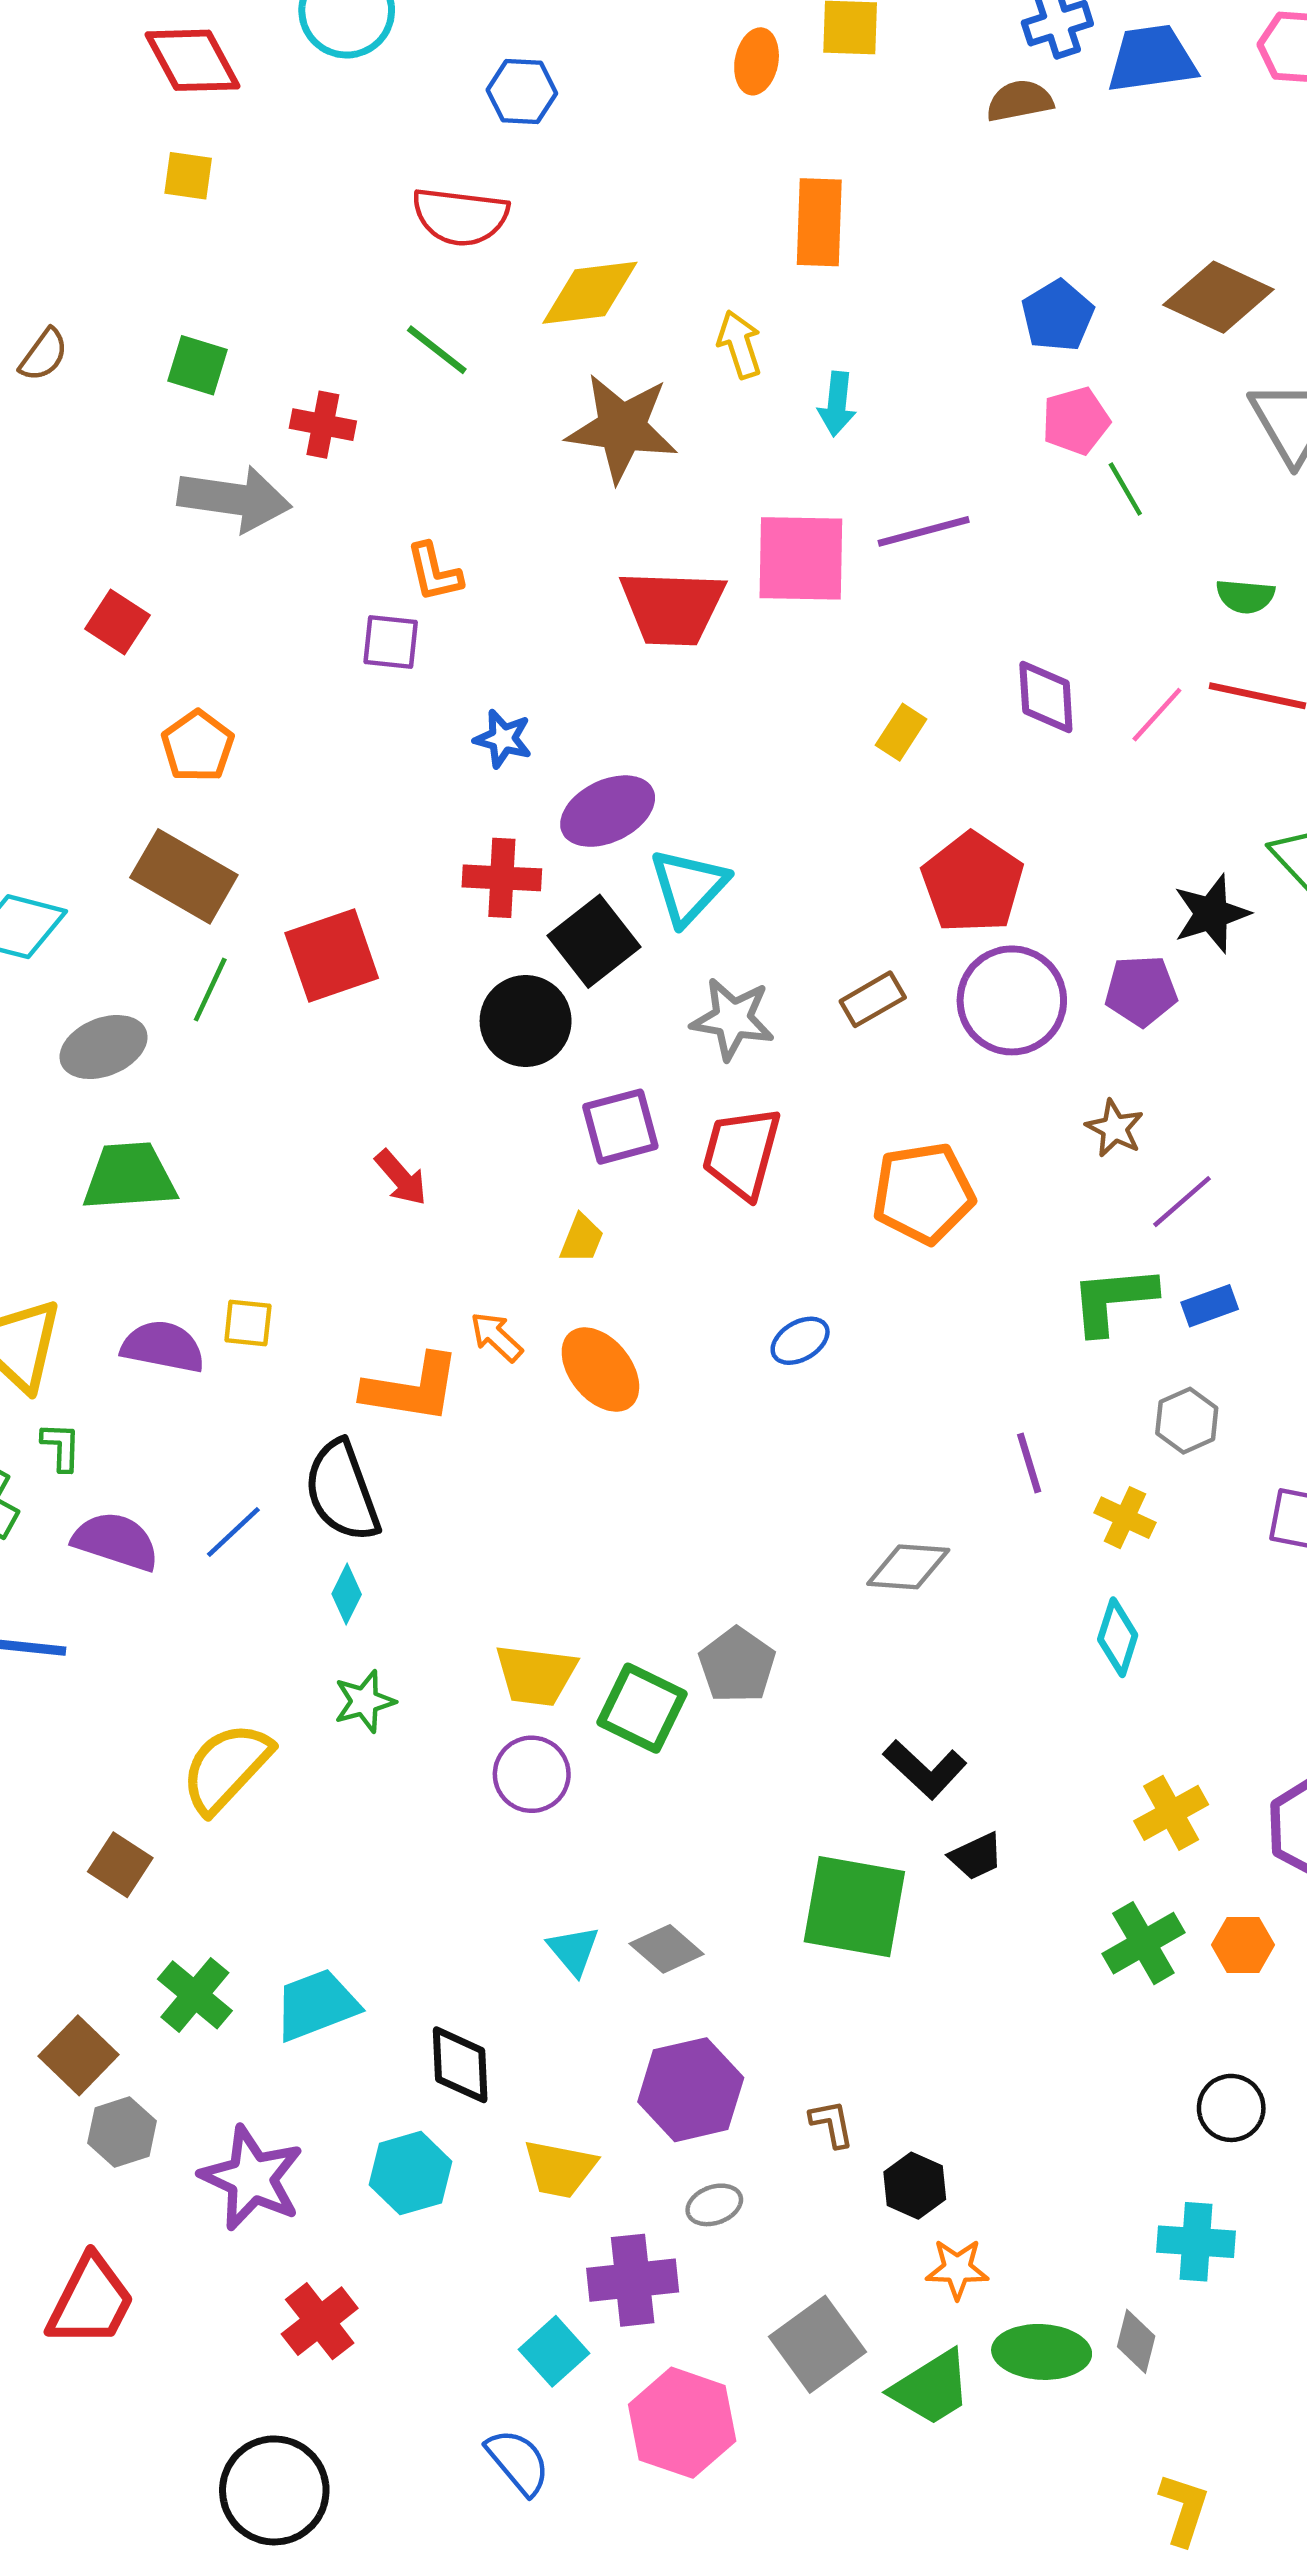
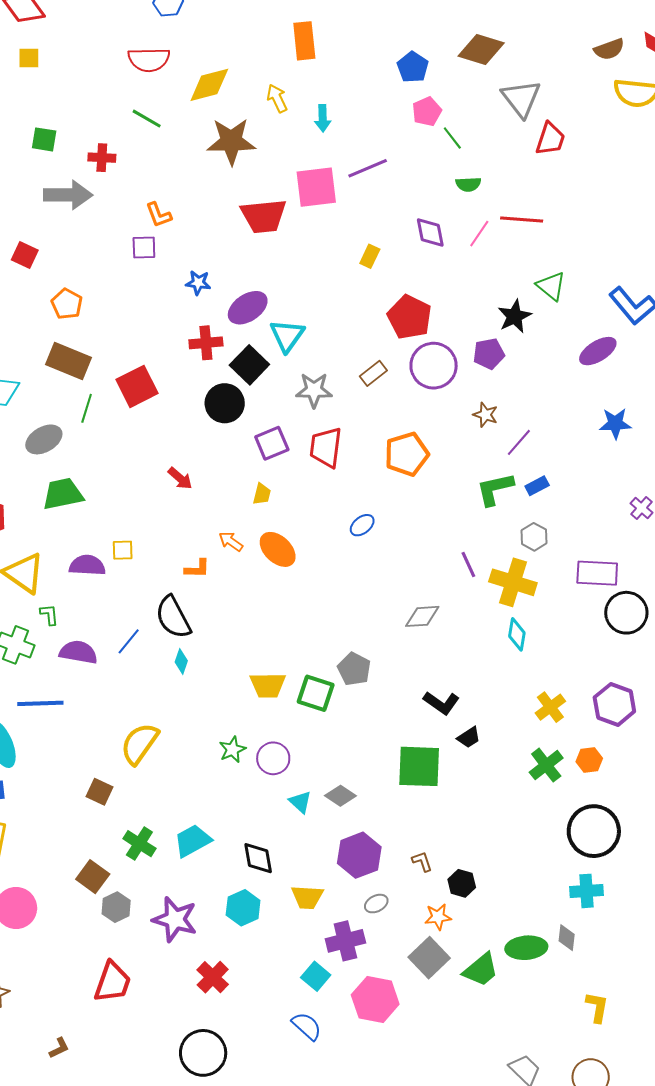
green semicircle: (1245, 596) -> (468, 184), moved
orange L-shape: (412, 1388) -> (197, 569), size x0.6
yellow cross: (1125, 1518) -> (513, 582), size x1.8
green star: (364, 1701) -> (232, 749), moved
purple circle: (532, 1774) -> (273, 758), moved
black circle: (1231, 2108) -> (594, 831), size x1.8
orange star: (957, 2269) -> (438, 917), moved

